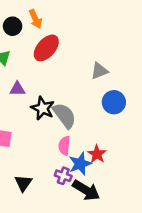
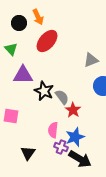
purple triangle: (17, 89) -> (23, 75), size x1.5
gray semicircle: (64, 115) -> (62, 97), size x0.7
pink semicircle: (64, 146) -> (53, 130), moved
red star: (97, 154) -> (73, 110), moved

